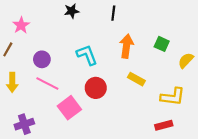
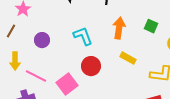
pink line: (47, 83) -> (36, 76), moved

